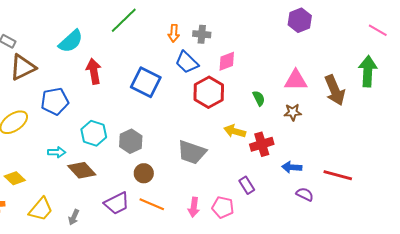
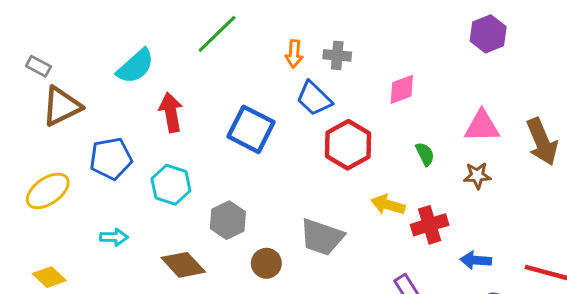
pink diamond: (227, 61) -> (402, 89), moved
cyan hexagon: (94, 133) -> (171, 185), moved
brown diamond: (82, 170) -> (183, 265), moved
brown circle: (144, 173) -> (266, 263), moved

